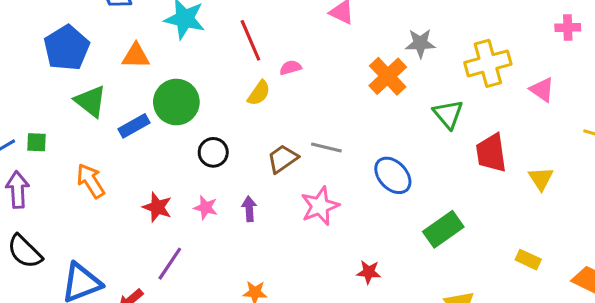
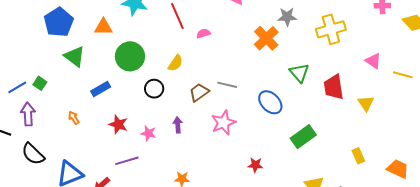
pink triangle: (542, 90) -> (373, 61), moved
yellow semicircle: (259, 93) -> (175, 63), moved
green triangle: (448, 114) -> (299, 73), moved
blue rectangle: (134, 126) -> (101, 89), moved
green square: (37, 142) -> (40, 83), turned 32
orange arrow: (91, 181) -> (74, 118), moved, size x0.6
pink star: (206, 208) -> (148, 133), moved
yellow rectangle: (528, 260) -> (358, 156), turned 42
purple line: (170, 264) -> (127, 161), turned 40

